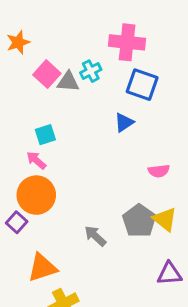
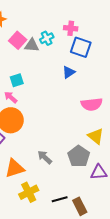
pink cross: (127, 42) -> (71, 28), moved, size x0.6
pink semicircle: (159, 171) -> (92, 104), size x1.5
gray pentagon: (139, 221) -> (79, 156), moved
gray arrow: (95, 236) -> (45, 157), moved

